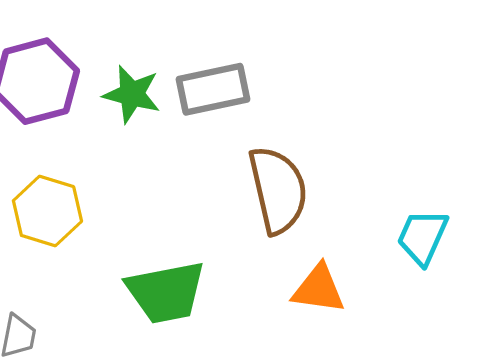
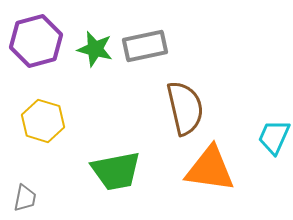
orange triangle: (319, 289) -> (210, 169), size x1.5

